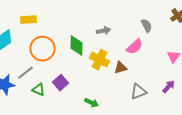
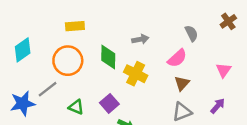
yellow rectangle: (29, 20) -> (75, 26), moved
brown triangle: (121, 68) -> (182, 83), moved, turned -32
purple square: (61, 83) -> (109, 103), moved
green triangle: (39, 90) -> (76, 107), moved

